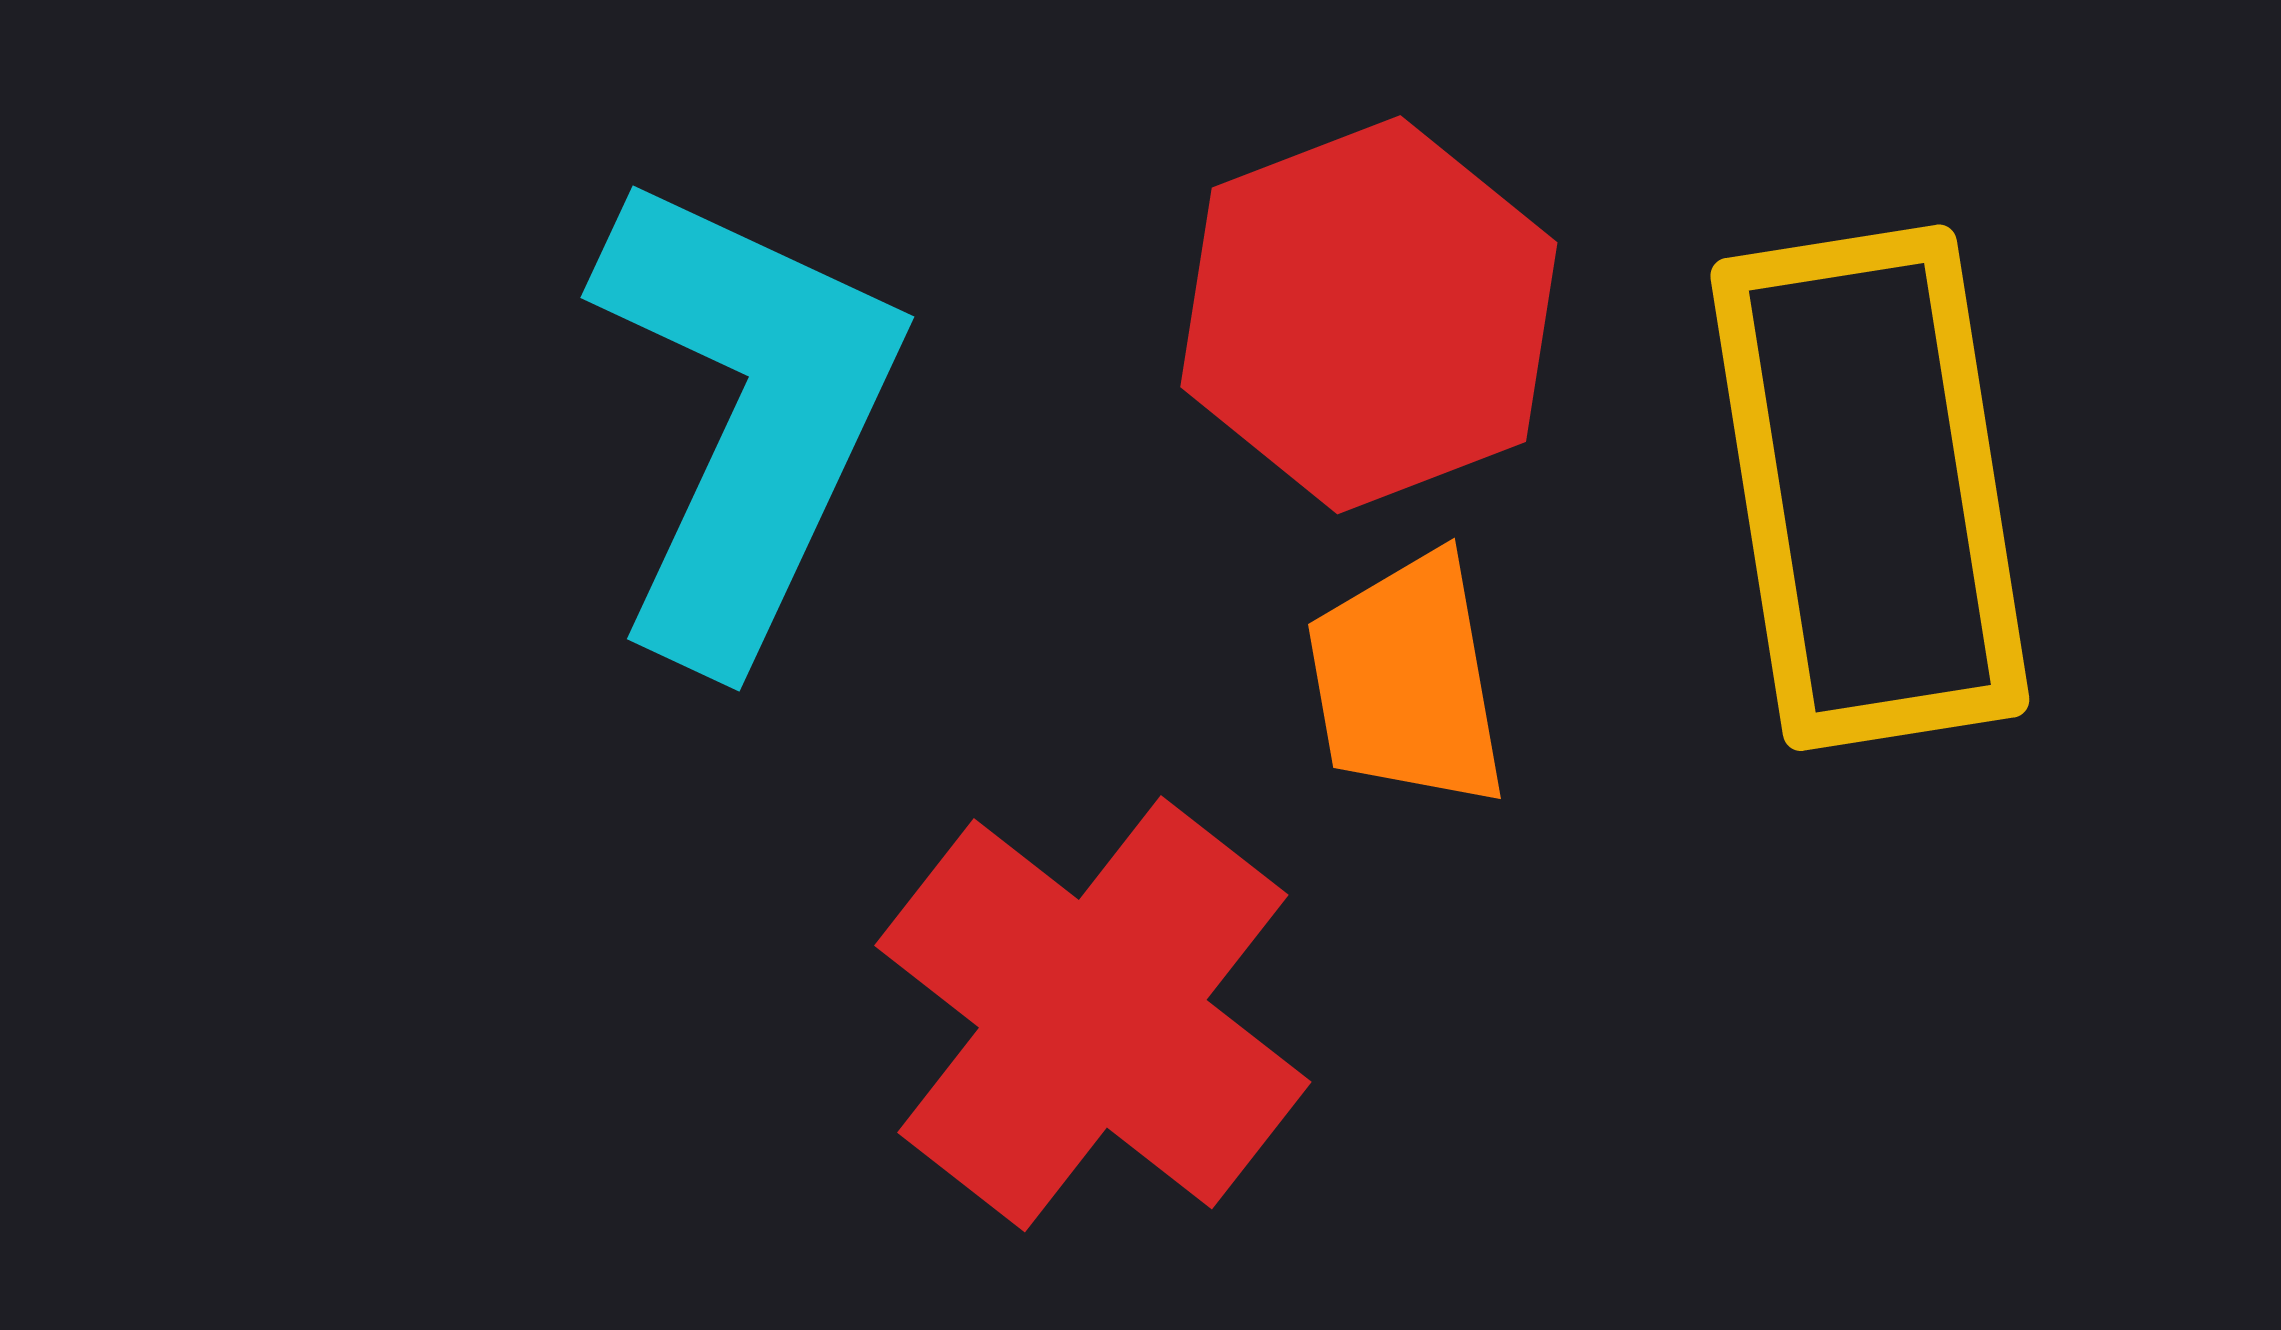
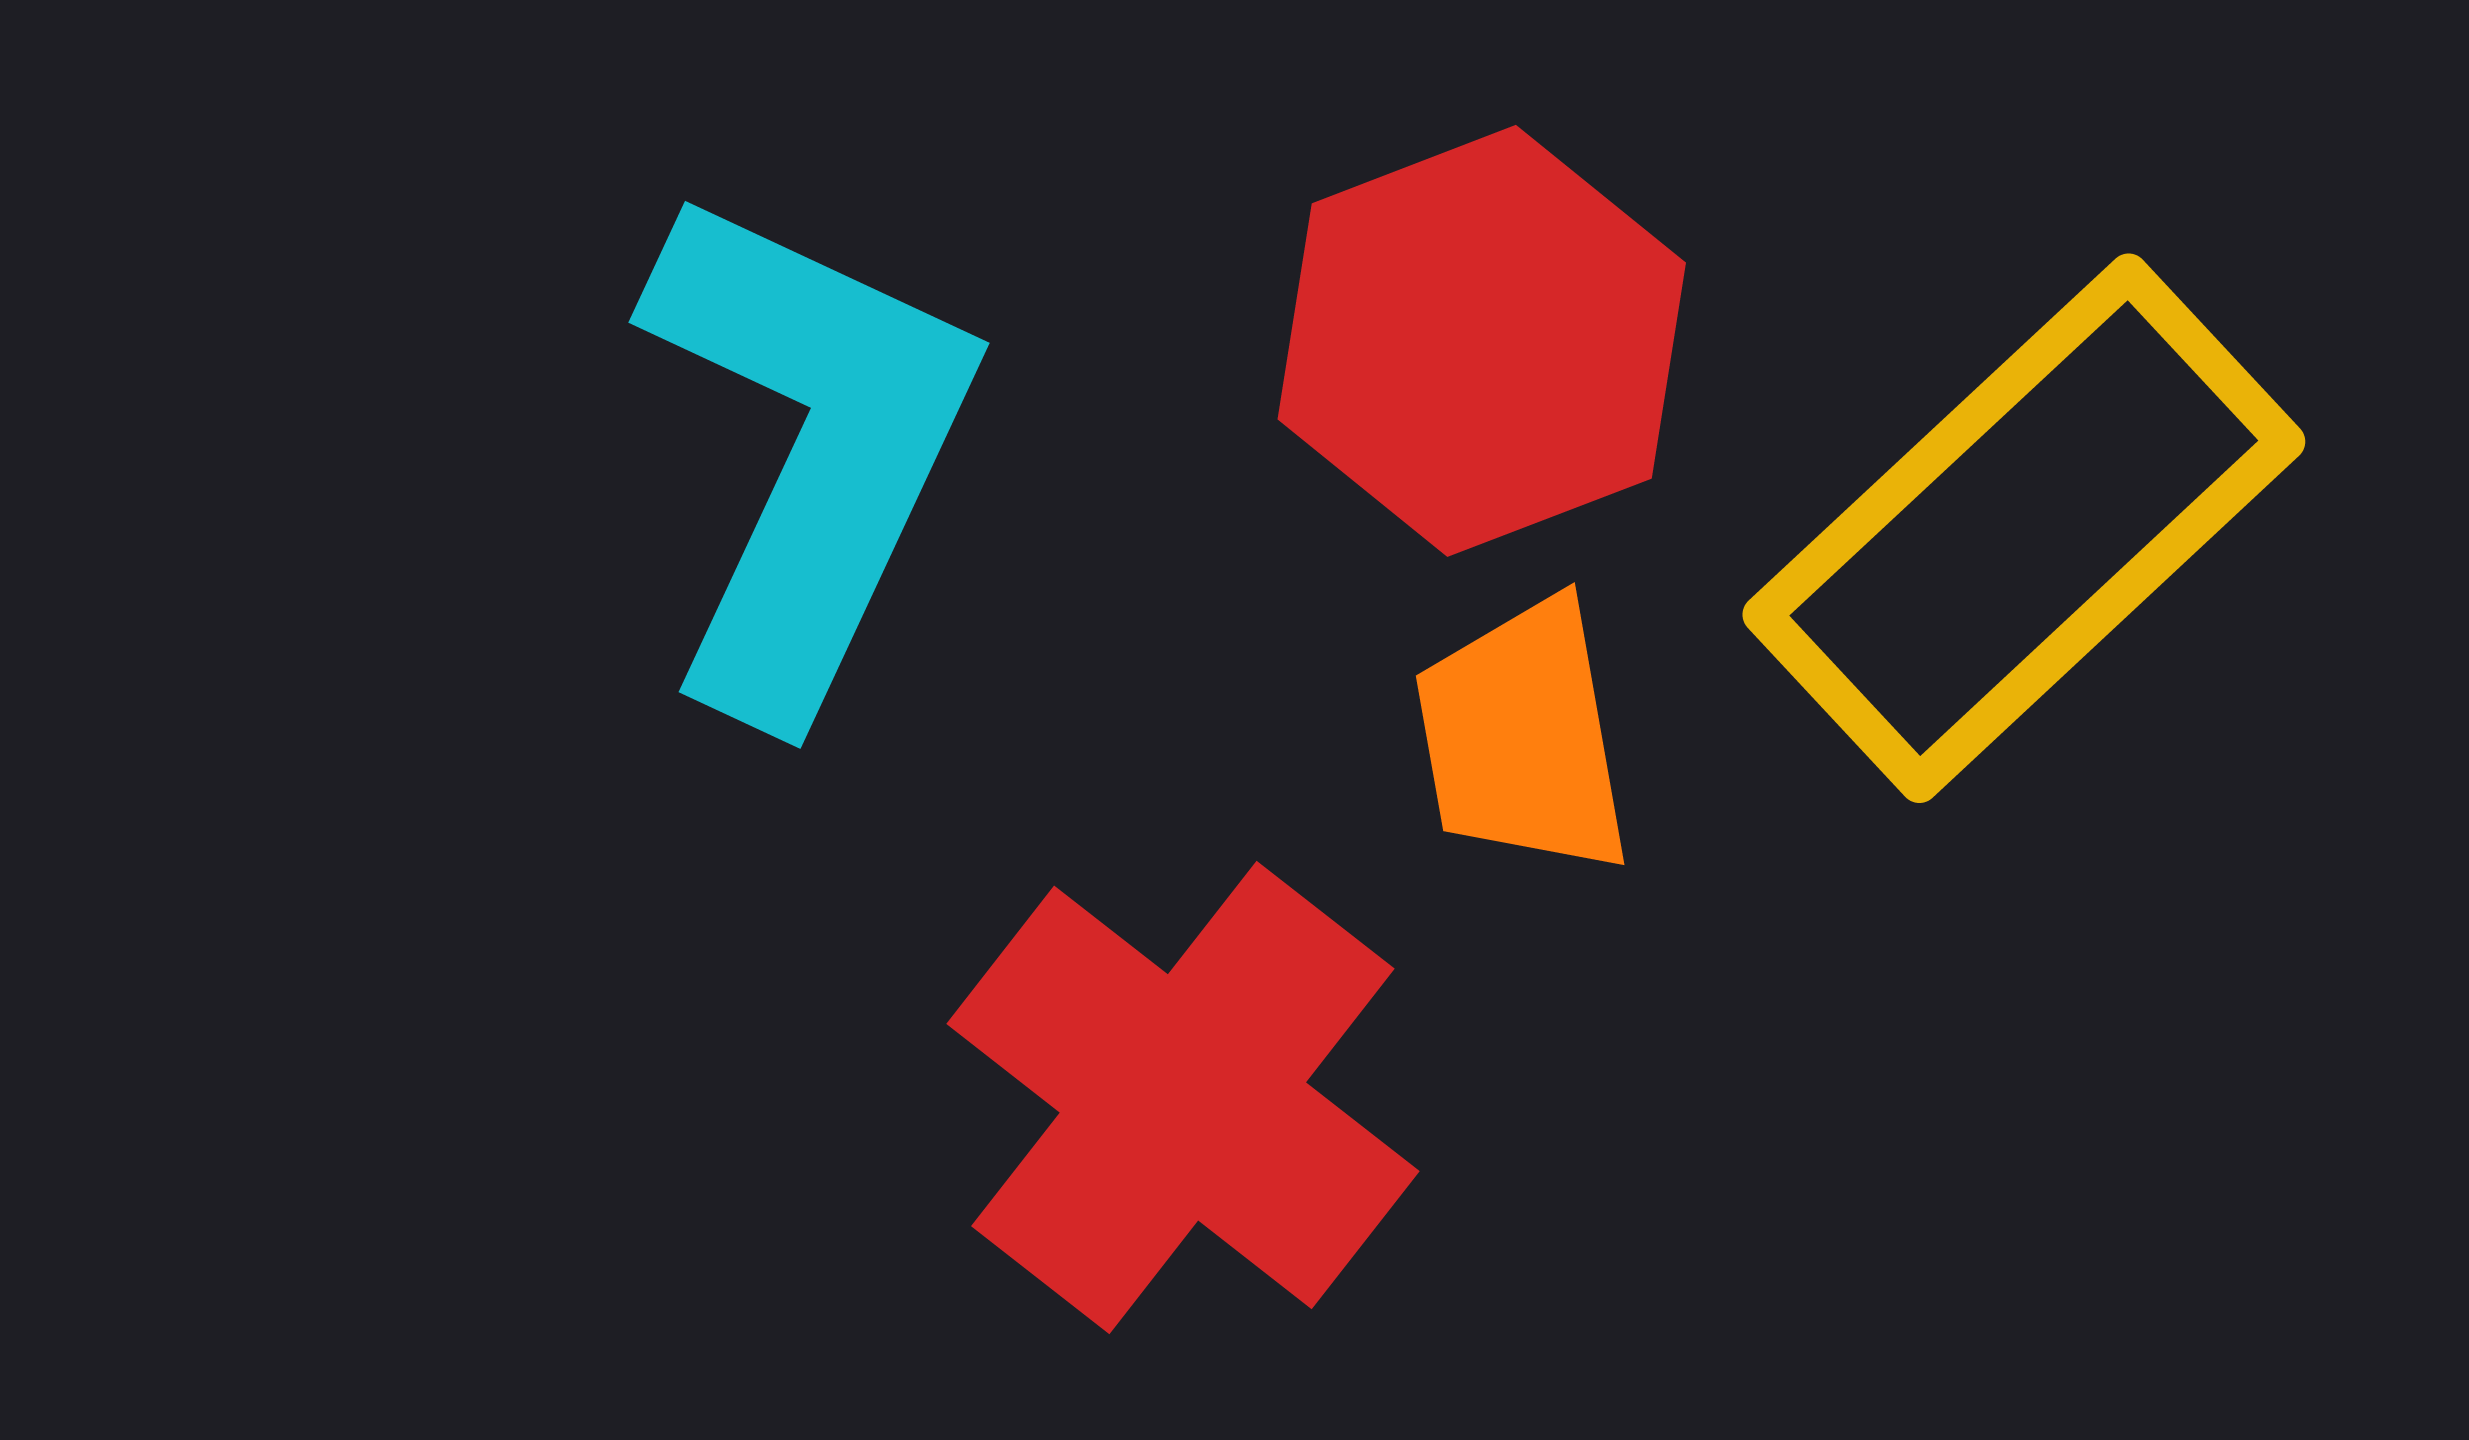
yellow rectangle: (1870, 488) -> (2024, 528), turned 56

